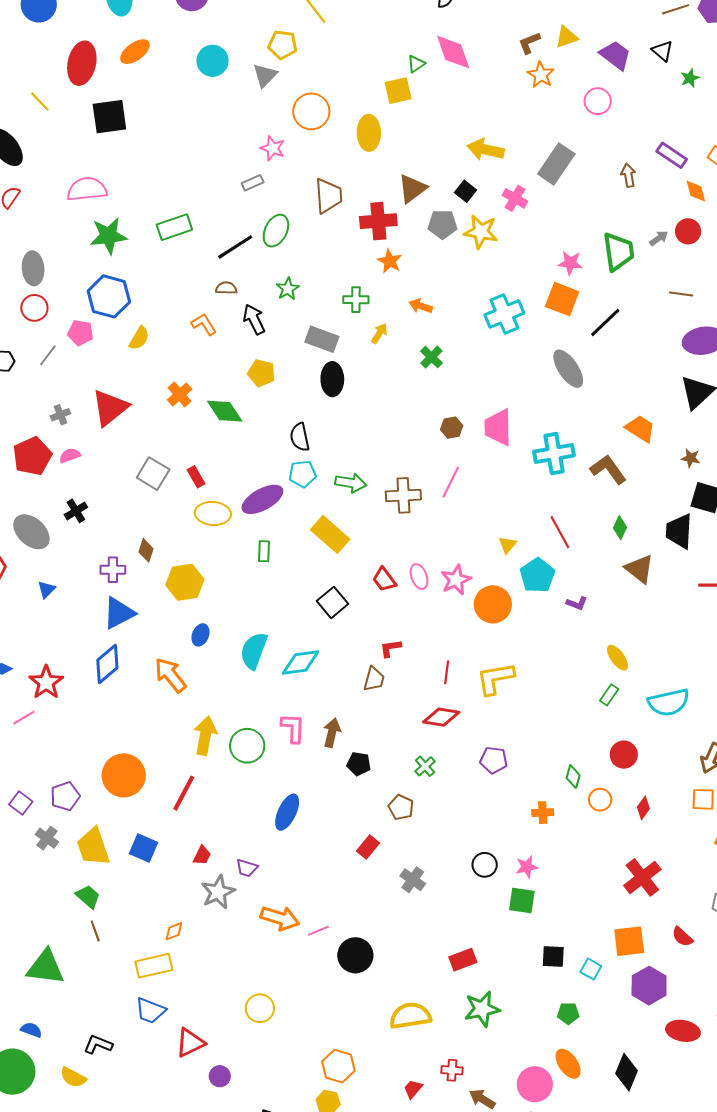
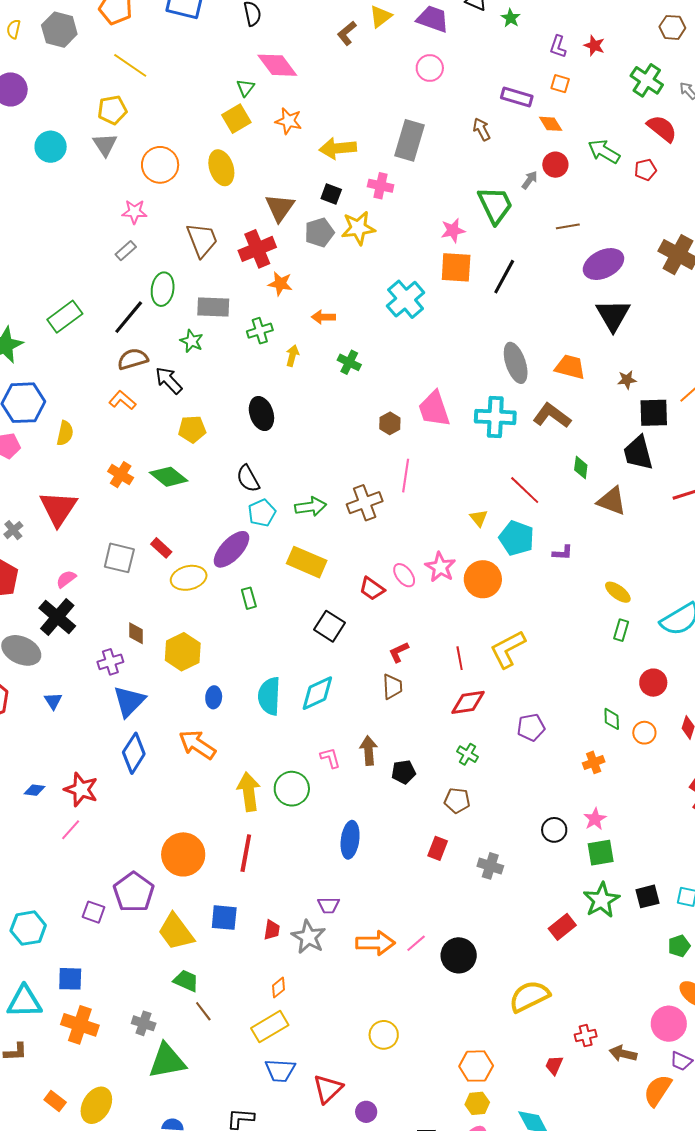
orange star: (541, 75) -> (289, 121), moved
brown semicircle: (226, 288) -> (133, 359), size x1.4
gray rectangle: (322, 339) -> (213, 307), moved
gray ellipse: (568, 369) -> (516, 363), moved, turned 33
cyan cross: (554, 454) -> (495, 417), turned 30
pink semicircle: (70, 455) -> (66, 579), moved
black cross: (76, 511) -> (57, 617), size x1.6
pink L-shape: (293, 728) -> (330, 758), size x0.7
purple pentagon: (65, 796) -> (134, 892), size x1.4
gray cross: (47, 838) -> (144, 1023), moved
red trapezoid: (202, 855) -> (272, 930), moved
green star: (482, 1009) -> (601, 900), moved

